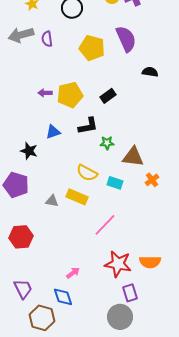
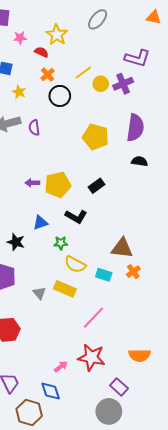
purple semicircle: (126, 39) -> (135, 128), moved, turned 32
yellow pentagon: (92, 48) -> (96, 137), moved
black L-shape: (88, 126) -> (76, 216), turned 40
green star: (107, 143) -> (61, 243), moved
orange cross: (152, 180) -> (133, 272), moved
gray triangle: (52, 201) -> (39, 293), turned 40
red star: (118, 264) -> (91, 357), moved
purple rectangle: (130, 293) -> (119, 387), turned -30

